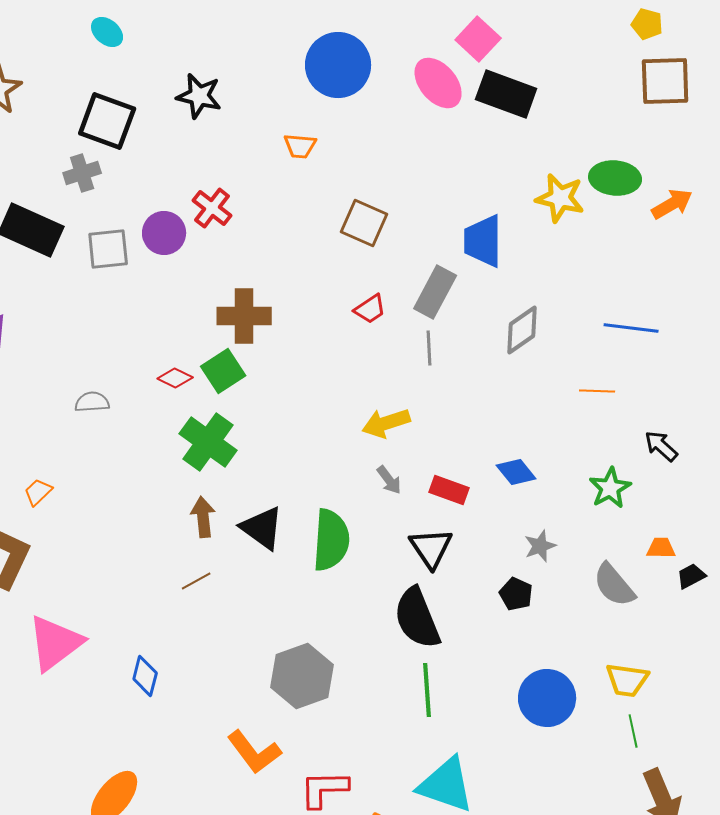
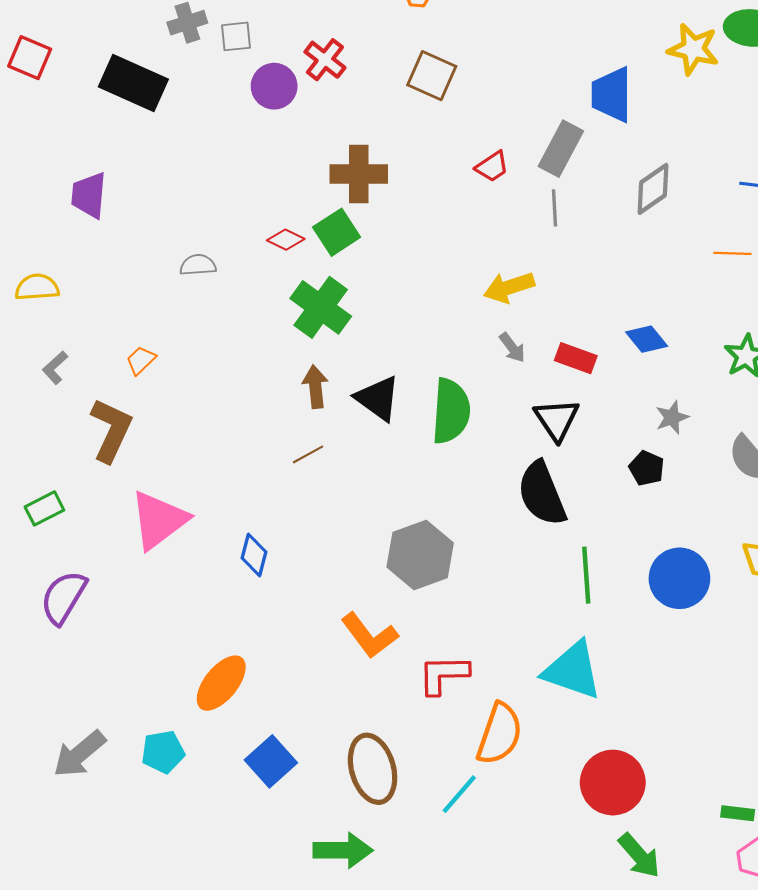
brown square: (364, 223) -> (432, 76), moved
gray square: (108, 249) -> (236, 36), moved, size x0.7
green line: (427, 690) -> (586, 575), moved

